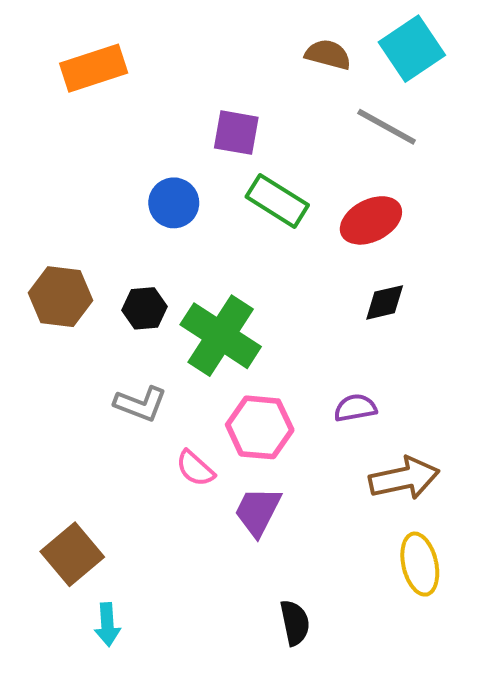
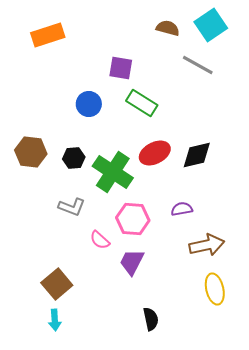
red ellipse: (371, 220) -> (155, 153), moved
black diamond: (385, 302) -> (197, 155), size x1.4
brown square: (72, 554) -> (57, 284), moved

